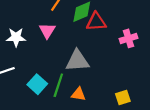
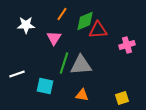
white star: (16, 37) -> (26, 25), moved
cyan square: (37, 84) -> (45, 86), turned -30
green line: (58, 85) -> (64, 63), moved

